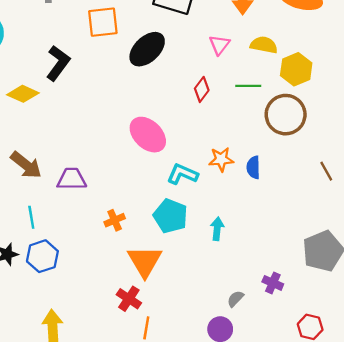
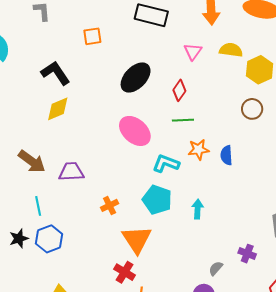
orange square: (103, 22) -> (92, 36), size x0.7
black ellipse: (147, 49) -> (136, 77), moved
black L-shape: (58, 63) -> (55, 73), turned -68
green line: (248, 86) -> (183, 120), moved
yellow diamond: (23, 94) -> (58, 109), moved, turned -44
brown circle: (286, 115) -> (252, 109), size x0.6

